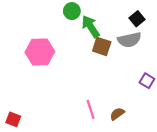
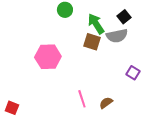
green arrow: (91, 27) -> (96, 24), moved
pink hexagon: (40, 52) -> (48, 57), moved

